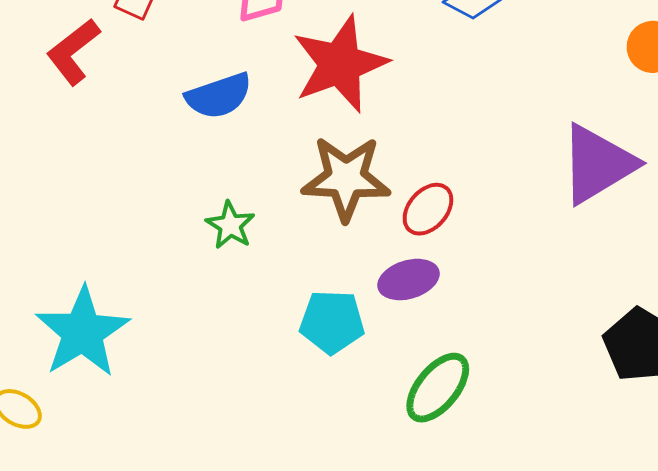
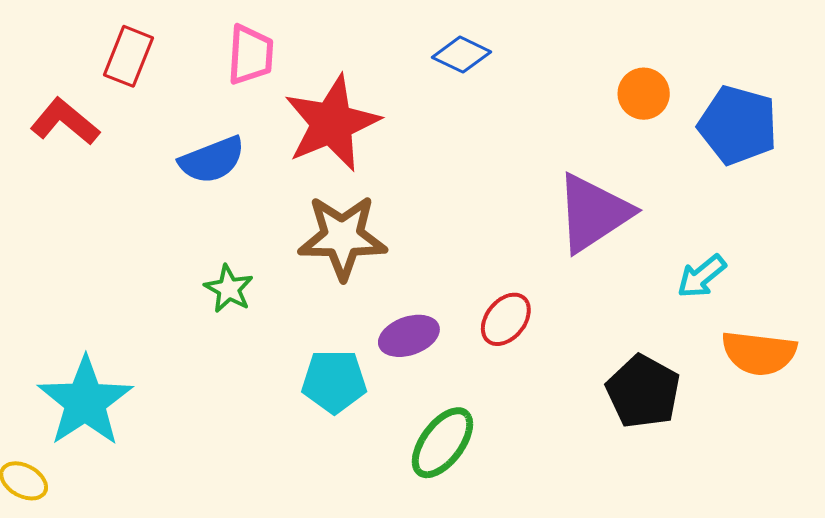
red L-shape: (73, 52) -> (65, 122), turned 80
red ellipse: (428, 209) -> (506, 319), moved

